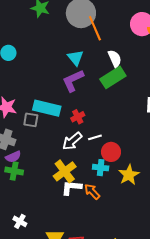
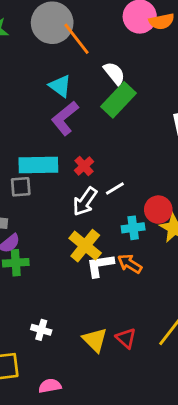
red circle: (111, 152) -> (158, 210), moved

